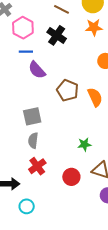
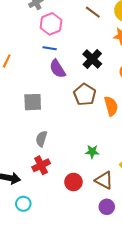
black cross: (57, 35) -> (92, 59), moved
gray square: (32, 116) -> (33, 102), moved

